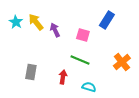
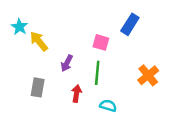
yellow arrow: (36, 22) -> (39, 41), moved
purple arrow: (55, 30) -> (67, 63), moved, turned -128
green line: (80, 60) -> (97, 73), turned 72

